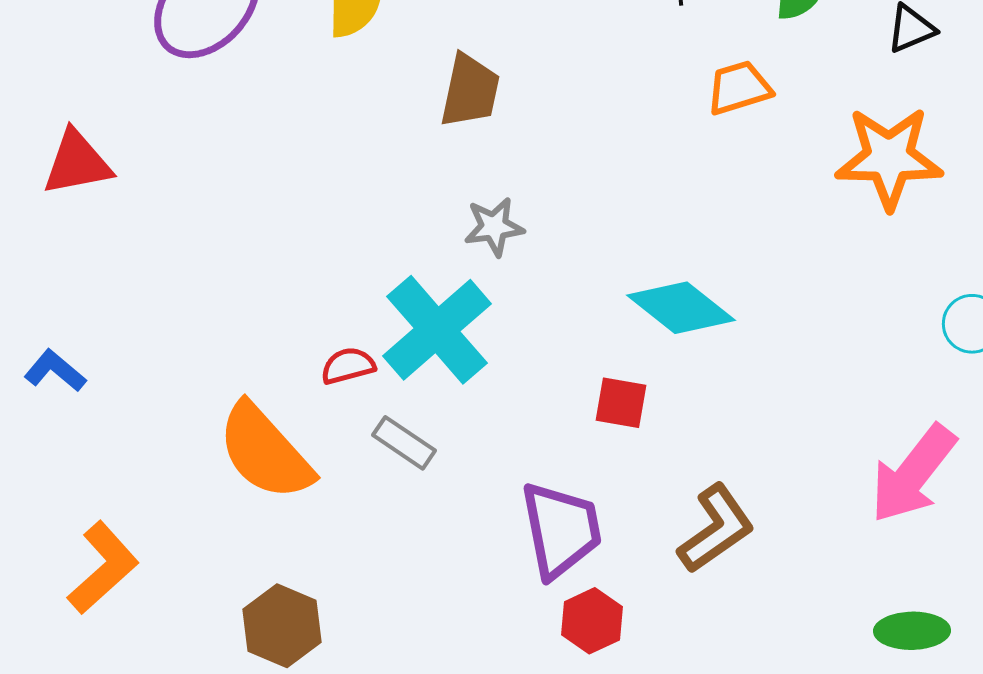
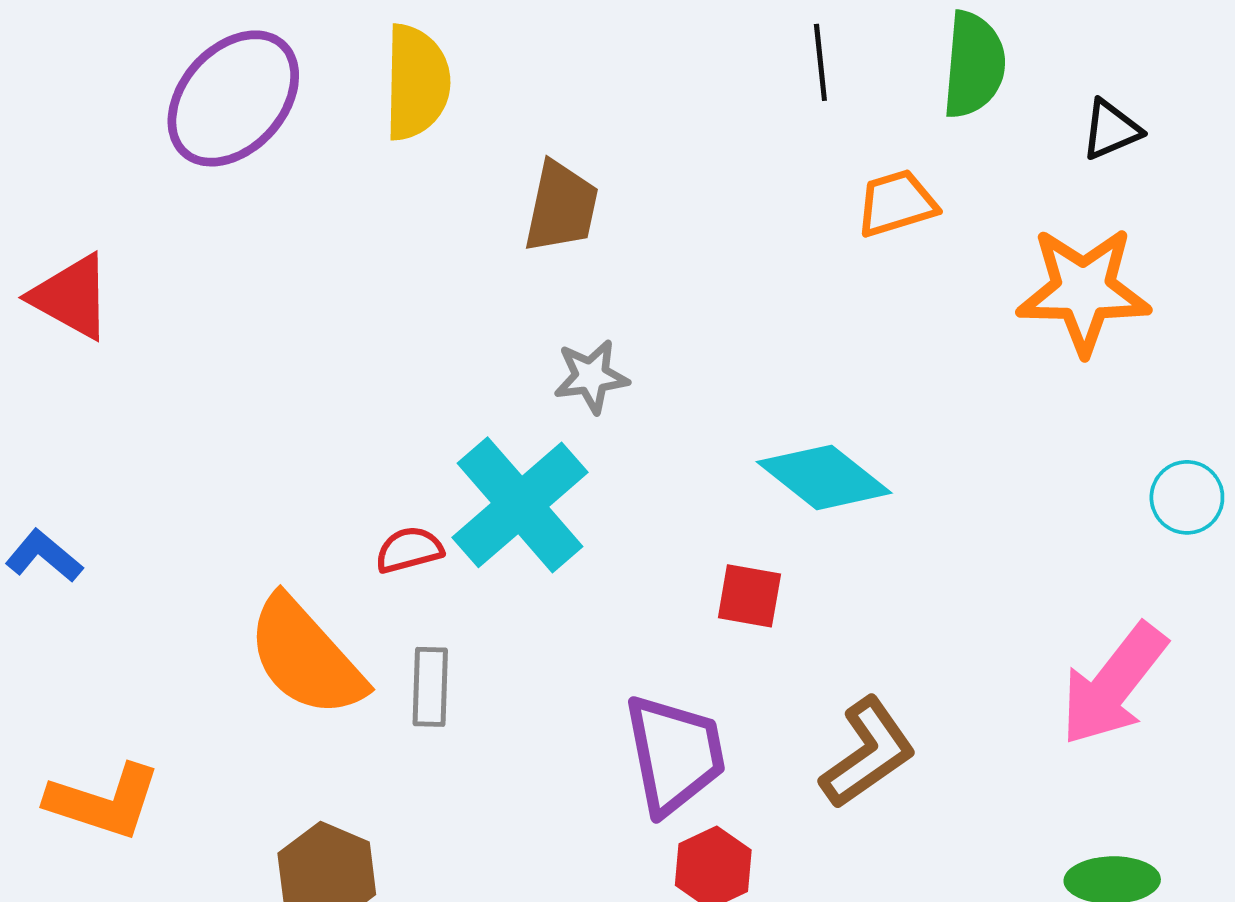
red triangle: (77, 163) -> (71, 297), turned 40
gray rectangle: (404, 443) -> (430, 687), moved, turned 58
orange L-shape: (103, 568) -> (104, 802), turned 60

